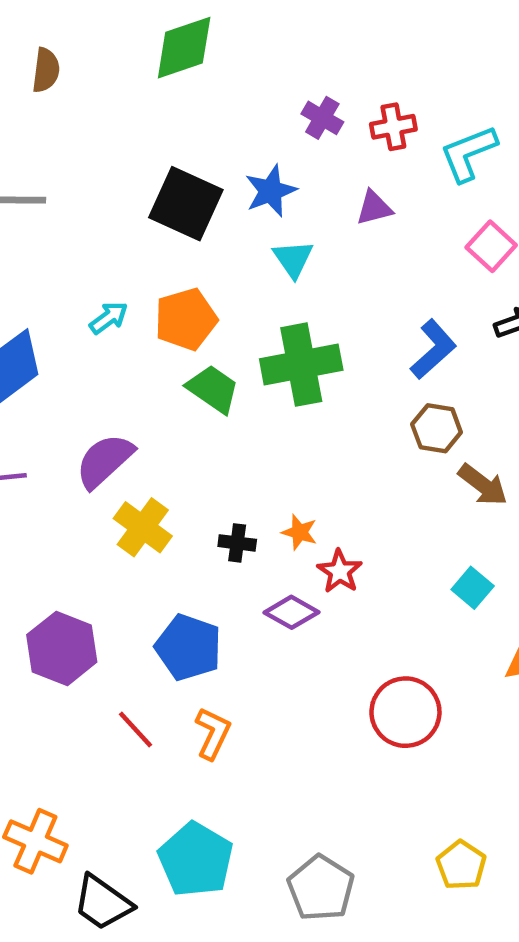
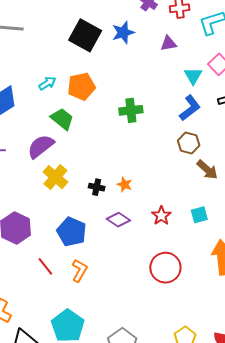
cyan triangle: (293, 259) -> (193, 76), moved
green cross: (301, 365) -> (131, 110), size x0.7
green trapezoid: (213, 389) -> (62, 119), moved
red star: (340, 571) -> (161, 216), moved
cyan square: (473, 588) -> (199, 215), turned 30

